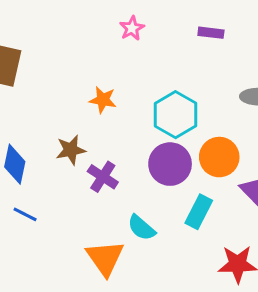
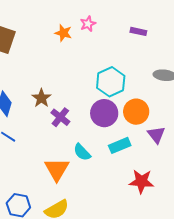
orange star: (103, 100) -> (63, 33), moved
brown star: (71, 150) -> (41, 98), turned -30
cyan rectangle: (199, 212) -> (120, 145), turned 35

